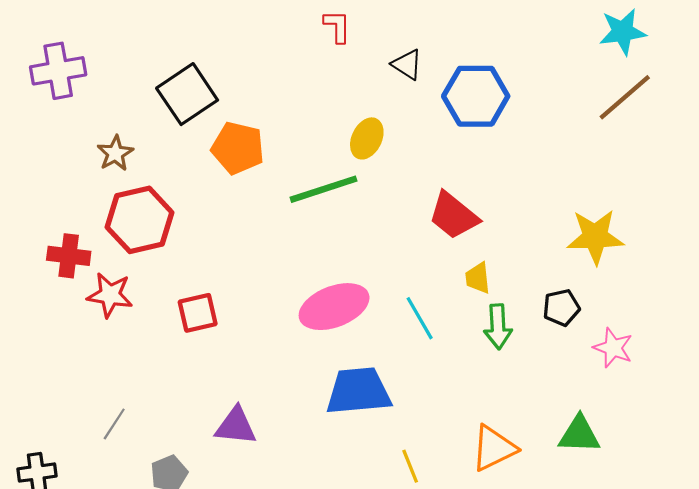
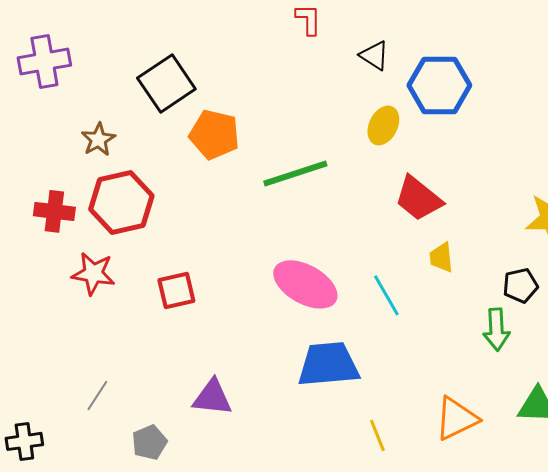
yellow ellipse: (367, 138) -> (383, 125), moved
red cross: (69, 256) -> (54, 211), moved
pink ellipse: (334, 307) -> (305, 284), turned 50
green arrow: (498, 327) -> (496, 329), moved

